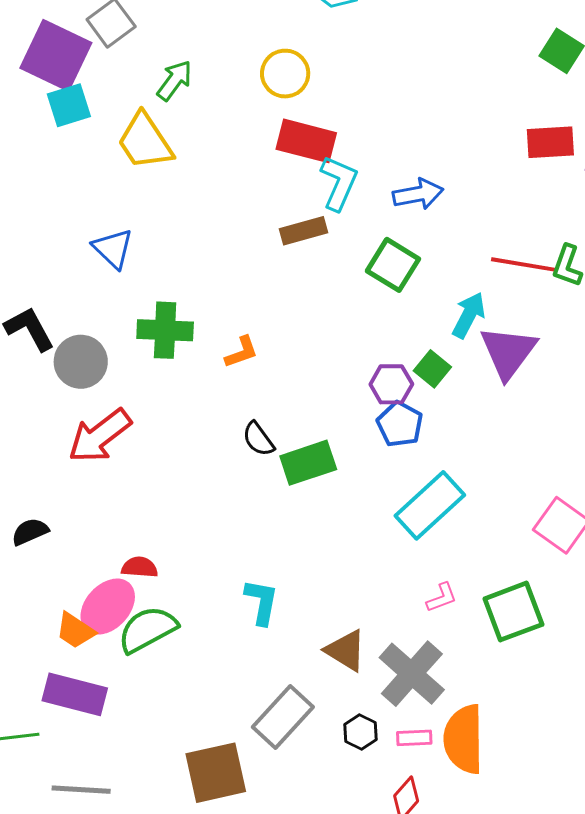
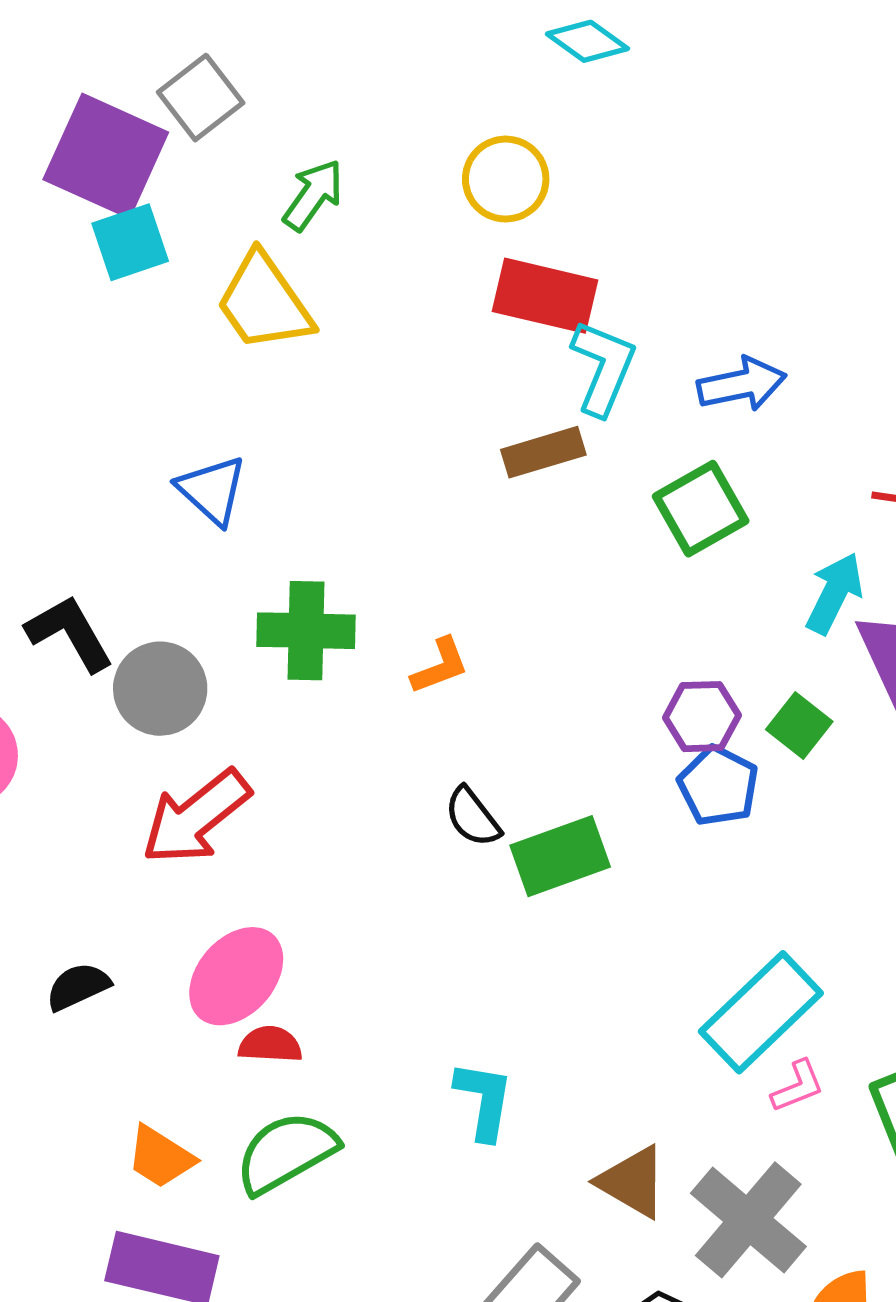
green square: (393, 265) -> (701, 509), turned 30
green square: (432, 369) -> (799, 725), moved
cyan rectangle: (430, 505) -> (761, 1012), moved
pink ellipse: (108, 607) -> (236, 976), moved

